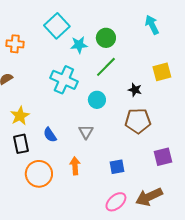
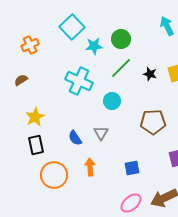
orange cross: (15, 44) -> (30, 45), turned -30
black star: (135, 90) -> (150, 74), moved
blue semicircle: (50, 135) -> (75, 138), moved

